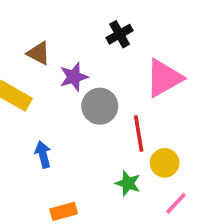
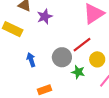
gray circle: (100, 106) -> (62, 57), moved
red line: (139, 134) -> (82, 45), turned 66

